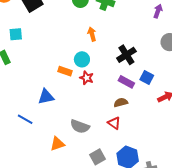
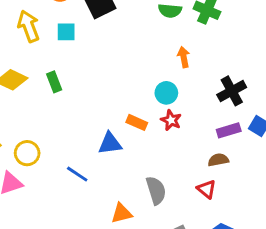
cyan square: (16, 34) -> (66, 32), moved
orange rectangle: (65, 71) -> (137, 122), moved
purple rectangle: (126, 82) -> (229, 130), turned -49
gray semicircle: (80, 126) -> (156, 190), turned -132

